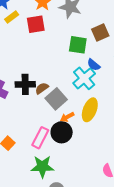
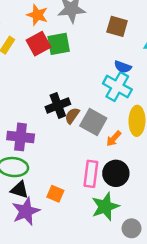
brown square: (100, 32) -> (117, 26), turned -30
green square: (78, 45) -> (59, 44), moved
black cross: (25, 84) -> (58, 105), moved
black circle: (62, 132) -> (116, 173), moved

